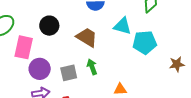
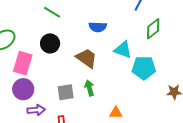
purple circle: (40, 69) -> (23, 89), moved

